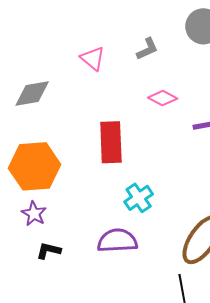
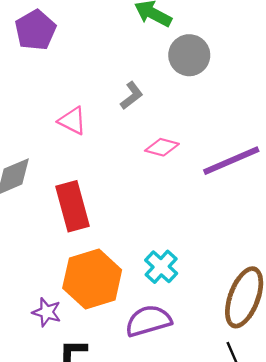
red rectangle: (111, 142) -> (72, 206), moved
orange hexagon: (35, 166) -> (92, 279), moved

